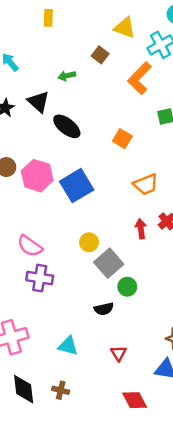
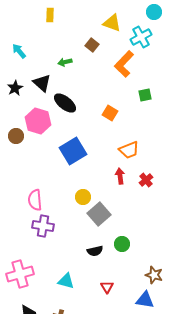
pink hexagon: (37, 176) -> (38, 121), moved
red arrow: (141, 229) -> (120, 176), moved
pink semicircle: (30, 246) -> (35, 200), turned 50
green circle: (127, 287) -> (122, 244), moved

